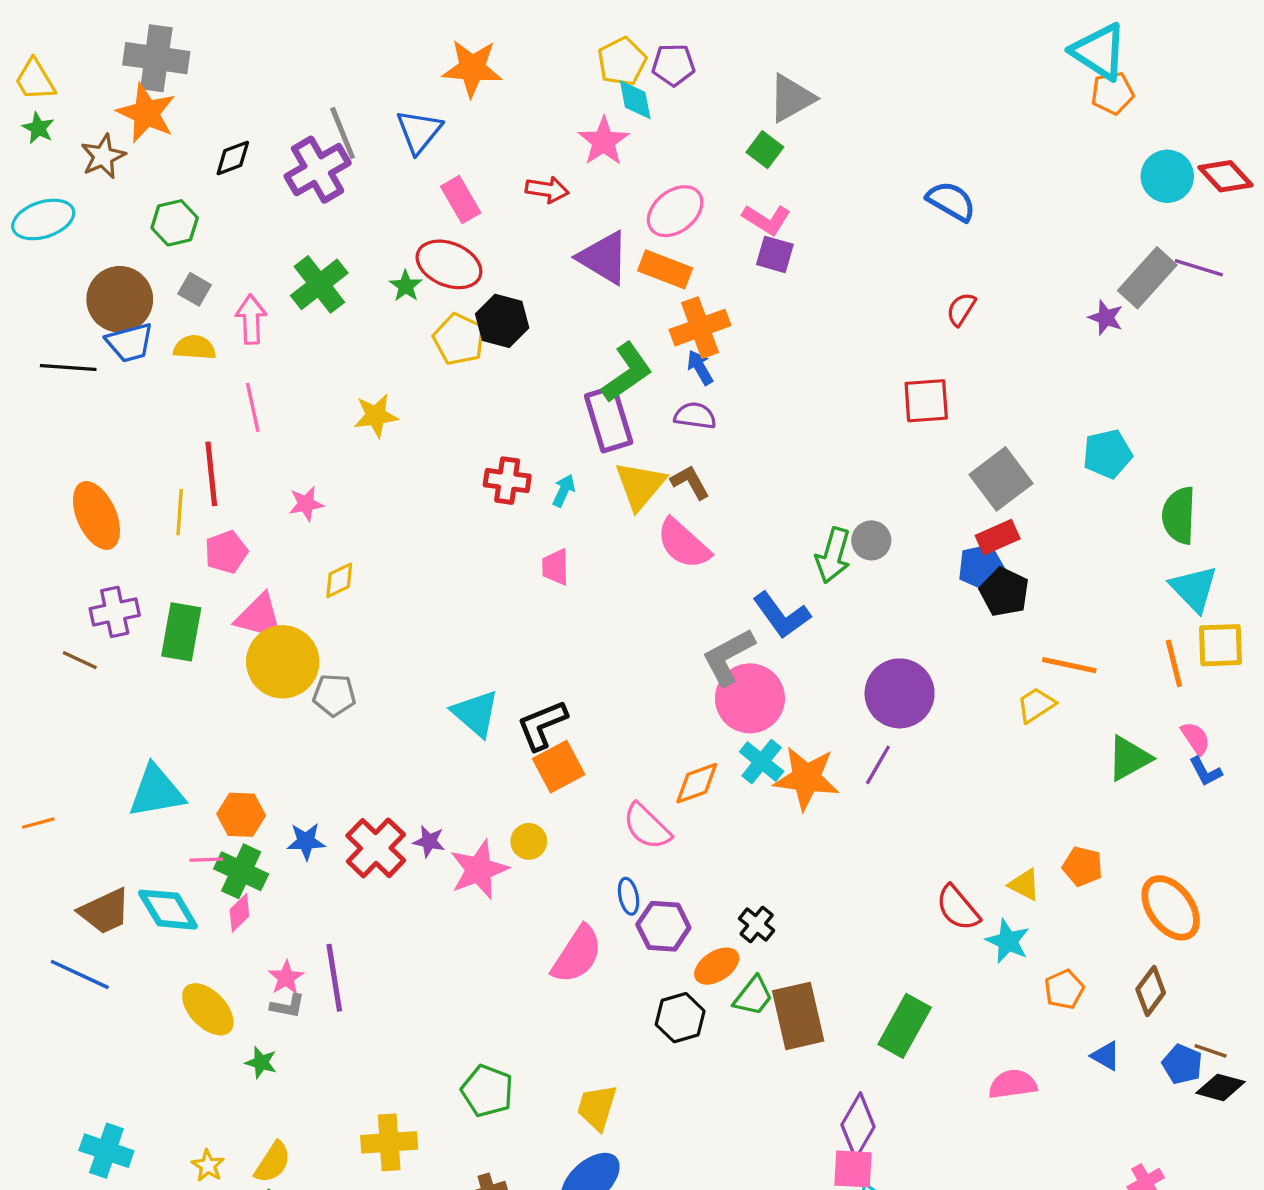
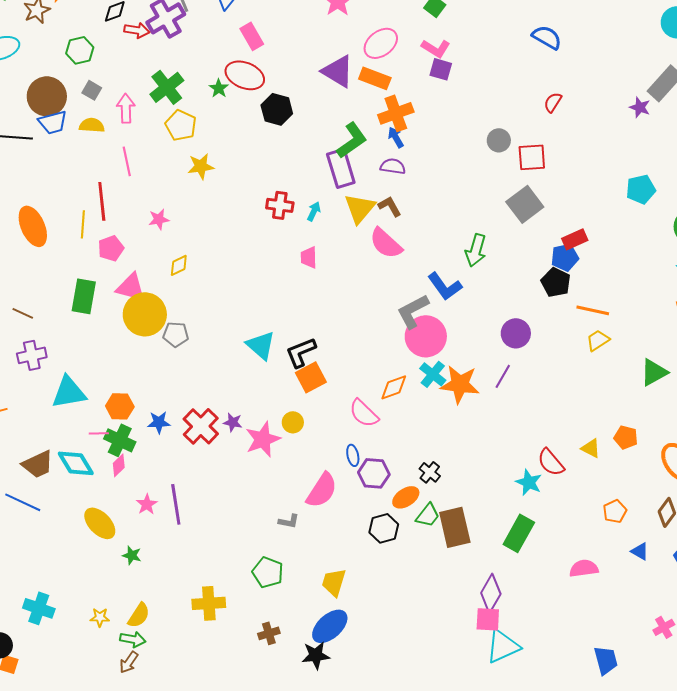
red arrow: (547, 190) -> (137, 30), moved
yellow pentagon: (459, 339) -> (181, 125), moved
gray square: (1001, 479) -> (525, 204), moved
gray circle: (871, 540) -> (499, 140), moved
black pentagon: (1004, 592) -> (556, 282), moved
purple cross: (115, 612) -> (32, 355), moved
orange line: (1069, 665) -> (593, 310), moved
purple circle: (900, 693) -> (516, 333), size x0.7
cyan star: (1008, 941) -> (529, 482), moved
gray L-shape: (288, 1006) -> (289, 521), moved
yellow star: (208, 1166) -> (100, 617), turned -30

